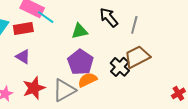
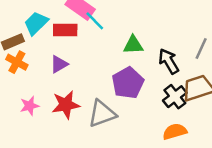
black arrow: (109, 17) -> (169, 61), moved
purple triangle: (23, 57) -> (59, 64), turned 49
orange semicircle: (87, 80) -> (175, 131), moved

